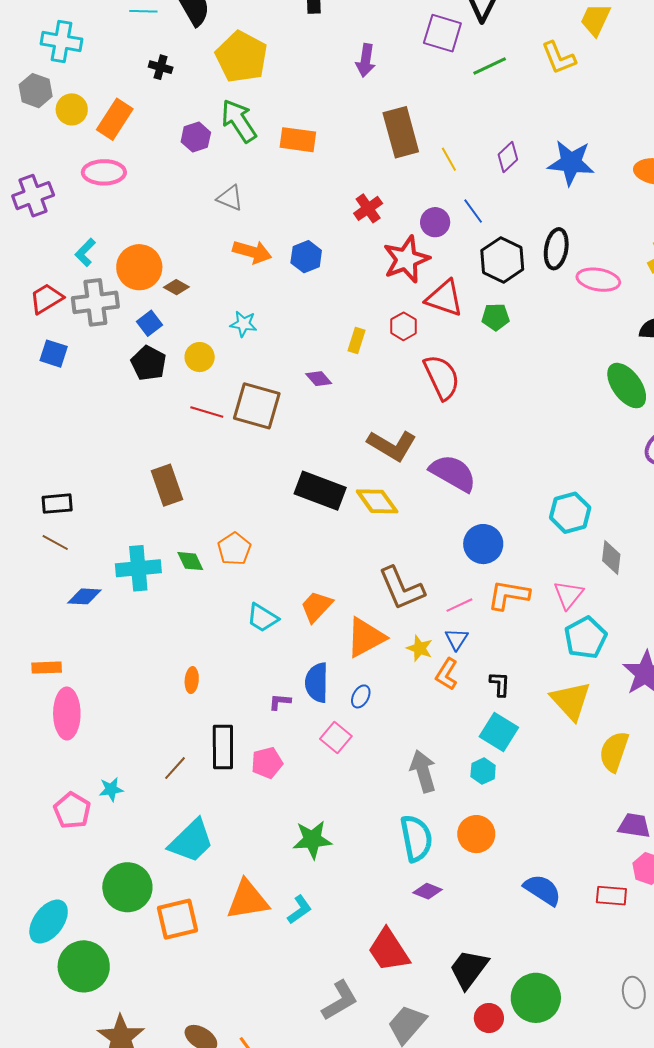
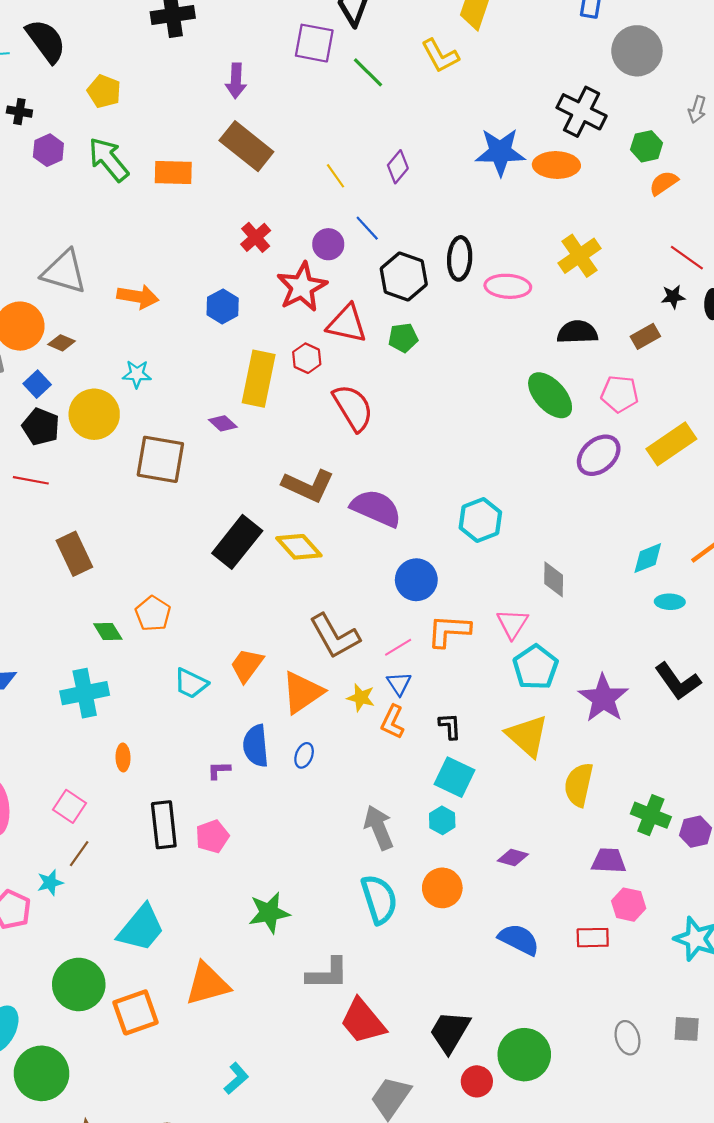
yellow pentagon: (242, 57) -> (104, 91), size x0.6
green line: (490, 66) -> (368, 72), turned 76
brown rectangle: (401, 132) -> (246, 146), moved, turned -30
purple hexagon: (196, 137) -> (48, 150), moved
blue star: (571, 163) -> (500, 152), moved
gray triangle: (230, 198) -> (64, 272), moved, size x1.6
blue hexagon: (306, 257) -> (223, 306), moved
yellow rectangle: (357, 340) -> (259, 379), size x2.0
yellow circle: (200, 357) -> (94, 414), size x1.6
red line: (207, 412) -> (31, 480), moved
black rectangle: (320, 491) -> (237, 542), turned -66
cyan hexagon: (570, 513) -> (480, 520), moved
cyan cross: (138, 568) -> (85, 693), moved
pink square: (336, 738) -> (69, 806), moved
brown line: (175, 768) -> (79, 854), moved
purple diamond: (427, 891) -> (513, 857), moved
cyan L-shape: (300, 910) -> (236, 1078), moved
gray L-shape: (340, 1001) -> (327, 974), moved, turned 36

